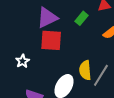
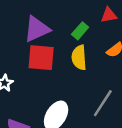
yellow semicircle: (85, 70) -> (79, 58), moved

